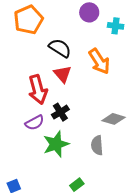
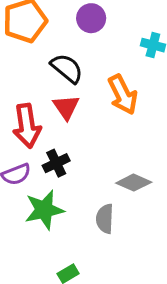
purple circle: (89, 12) -> (91, 18), moved

